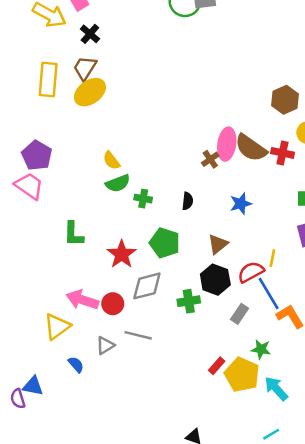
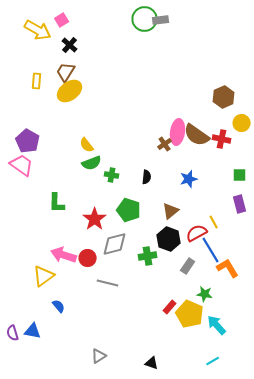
yellow rectangle: (48, 79) -> (37, 81), size x0.6
yellow line: (272, 258) -> (214, 222), turned -40
gray triangle: (105, 345) -> (99, 356), moved
blue triangle: (33, 386) -> (33, 331), moved

